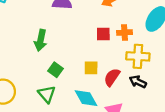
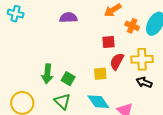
orange cross: (124, 32) -> (132, 26), moved, turned 32
green arrow: (41, 40) -> (47, 74), moved
red semicircle: (112, 77) -> (117, 61), moved

